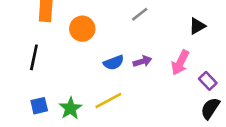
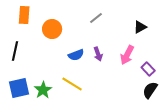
purple arrow: (142, 61) -> (98, 54), turned 88
yellow line: (108, 100) -> (72, 84), turned 60
blue square: (39, 106) -> (19, 88), size x1.5

